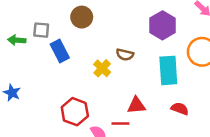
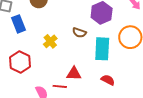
brown semicircle: (125, 55) -> (79, 33), moved
red hexagon: (75, 112) -> (20, 62), moved

